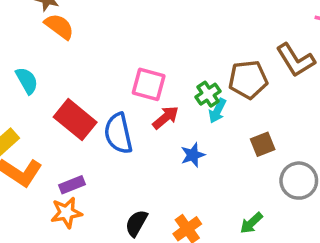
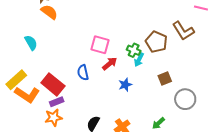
brown pentagon: (248, 79) -> (156, 42), turned 30
green cross: (208, 94) -> (134, 50), turned -32
red rectangle: (75, 120) -> (53, 84), moved
blue semicircle: (118, 133) -> (83, 73), size x0.7

